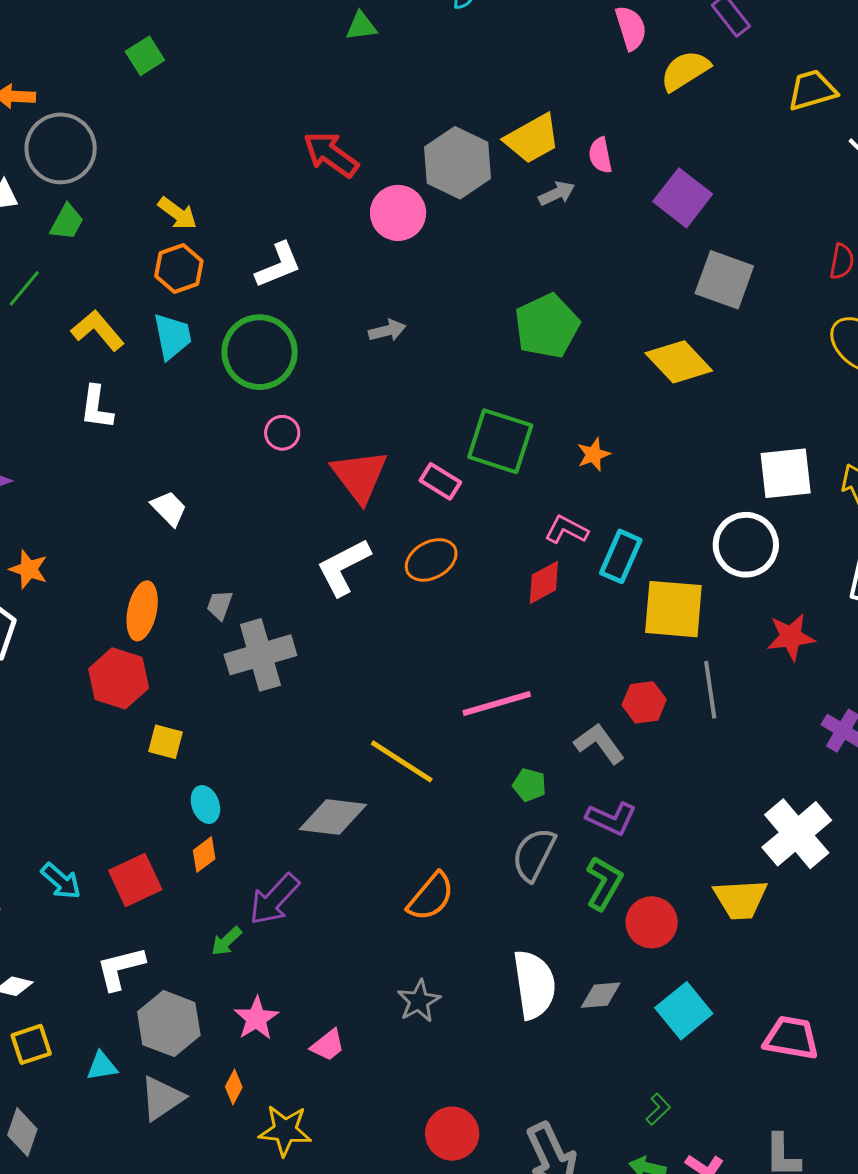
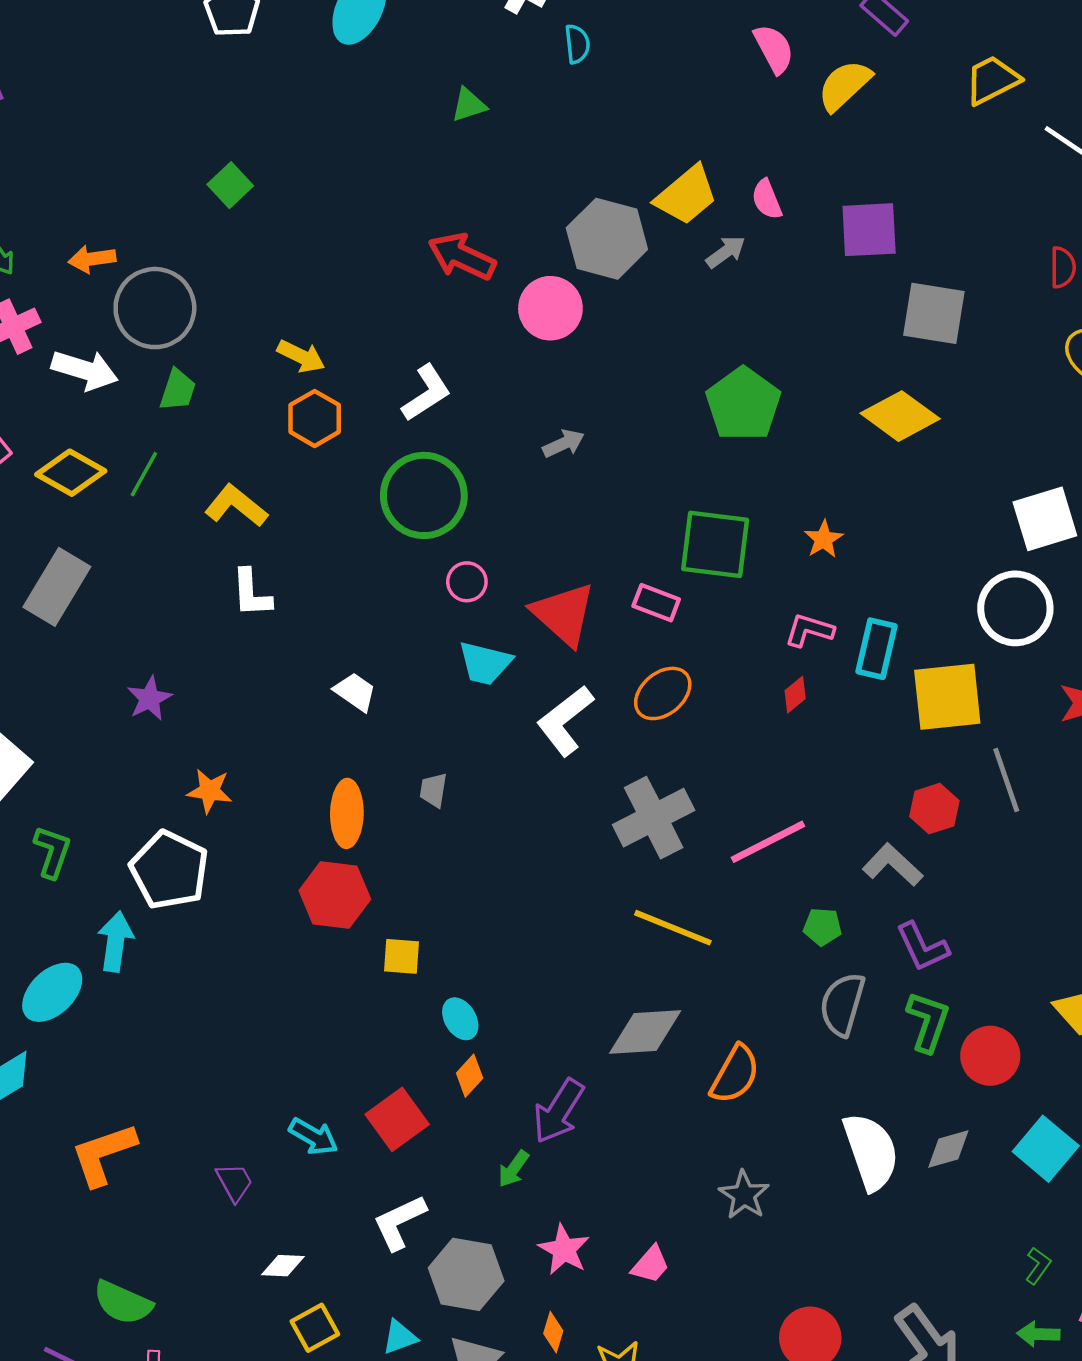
purple square: (683, 198) -> (869, 230), turned -30
cyan trapezoid: (172, 336) -> (485, 663), moved, turned 126
red diamond: (544, 582) -> (795, 695), size x0.7
gray cross: (260, 655) -> (654, 818), moved
gray diamond: (333, 817) -> (645, 1032), moved
purple L-shape: (611, 818) -> (922, 947), turned 51

